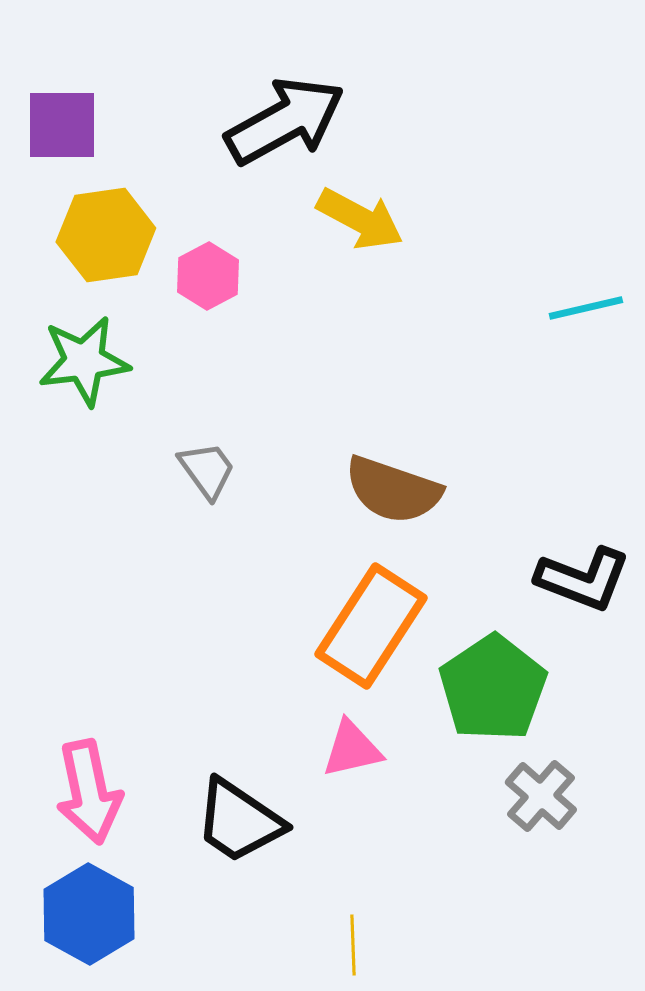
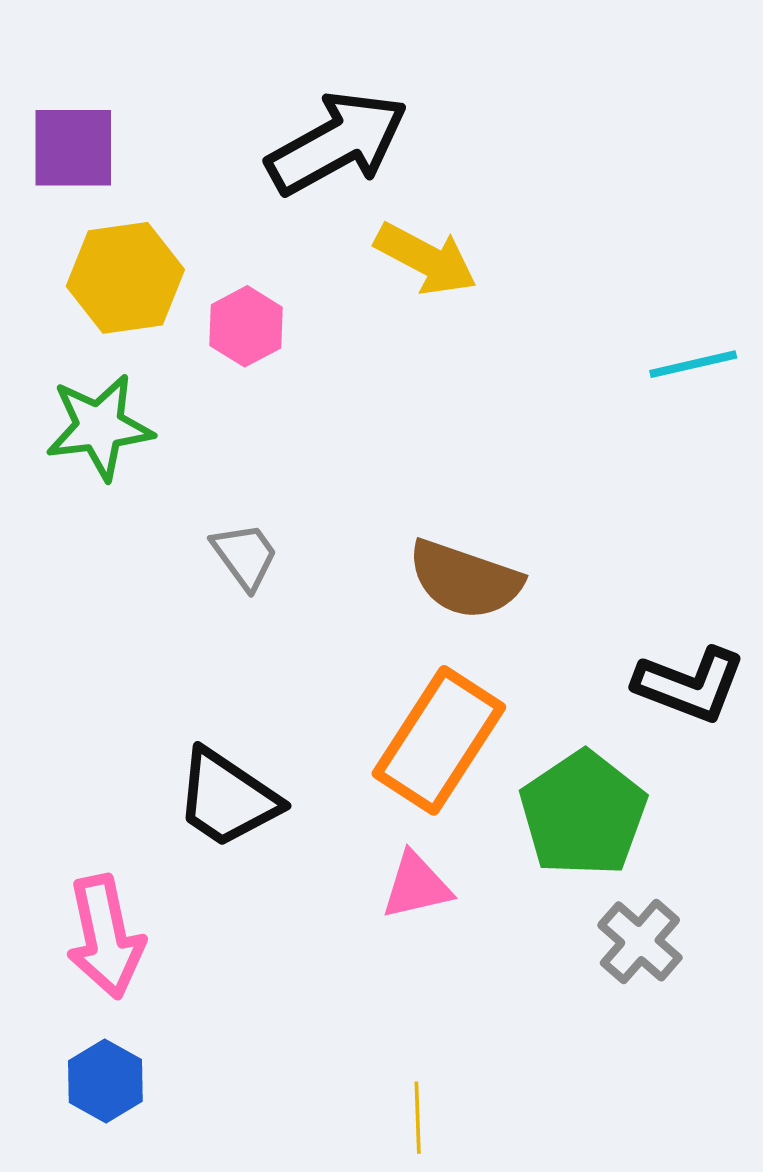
black trapezoid: (239, 821) -> (227, 798), moved
blue hexagon: (89, 914) -> (105, 1081), size x0.7

